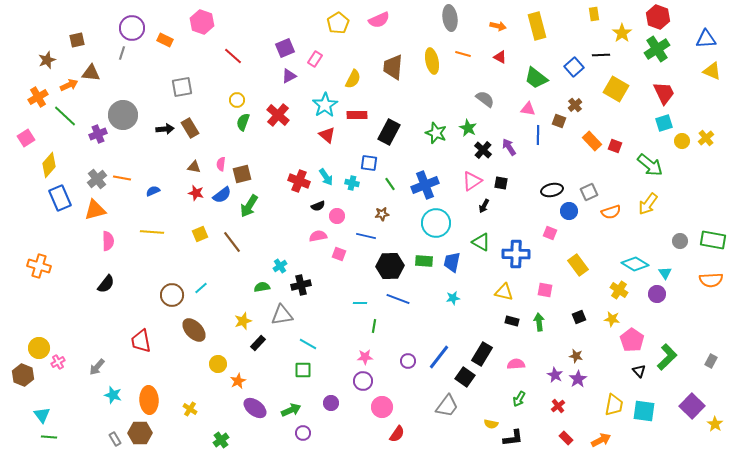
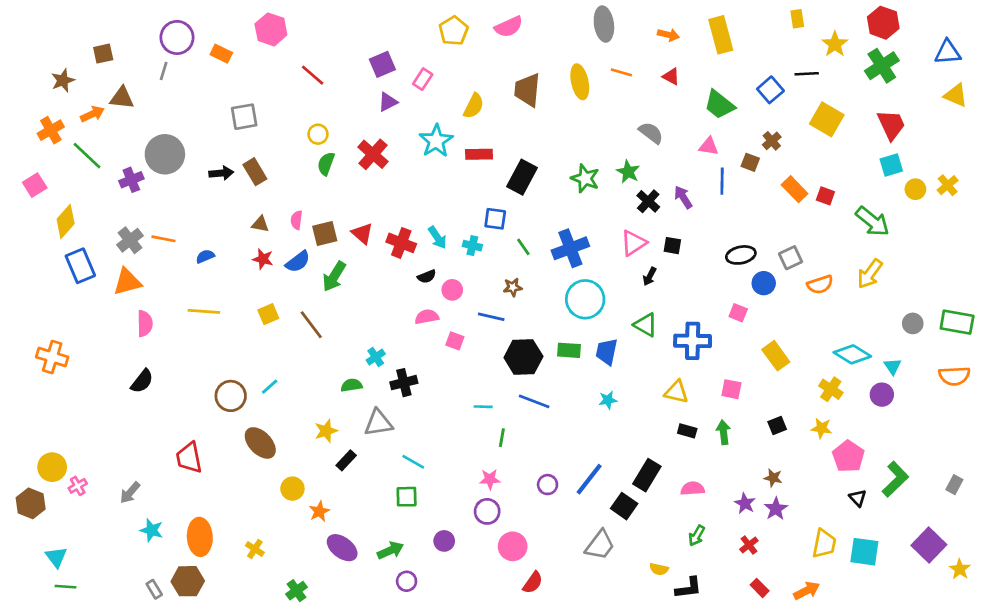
red triangle: (327, 135) -> (362, 233), moved

